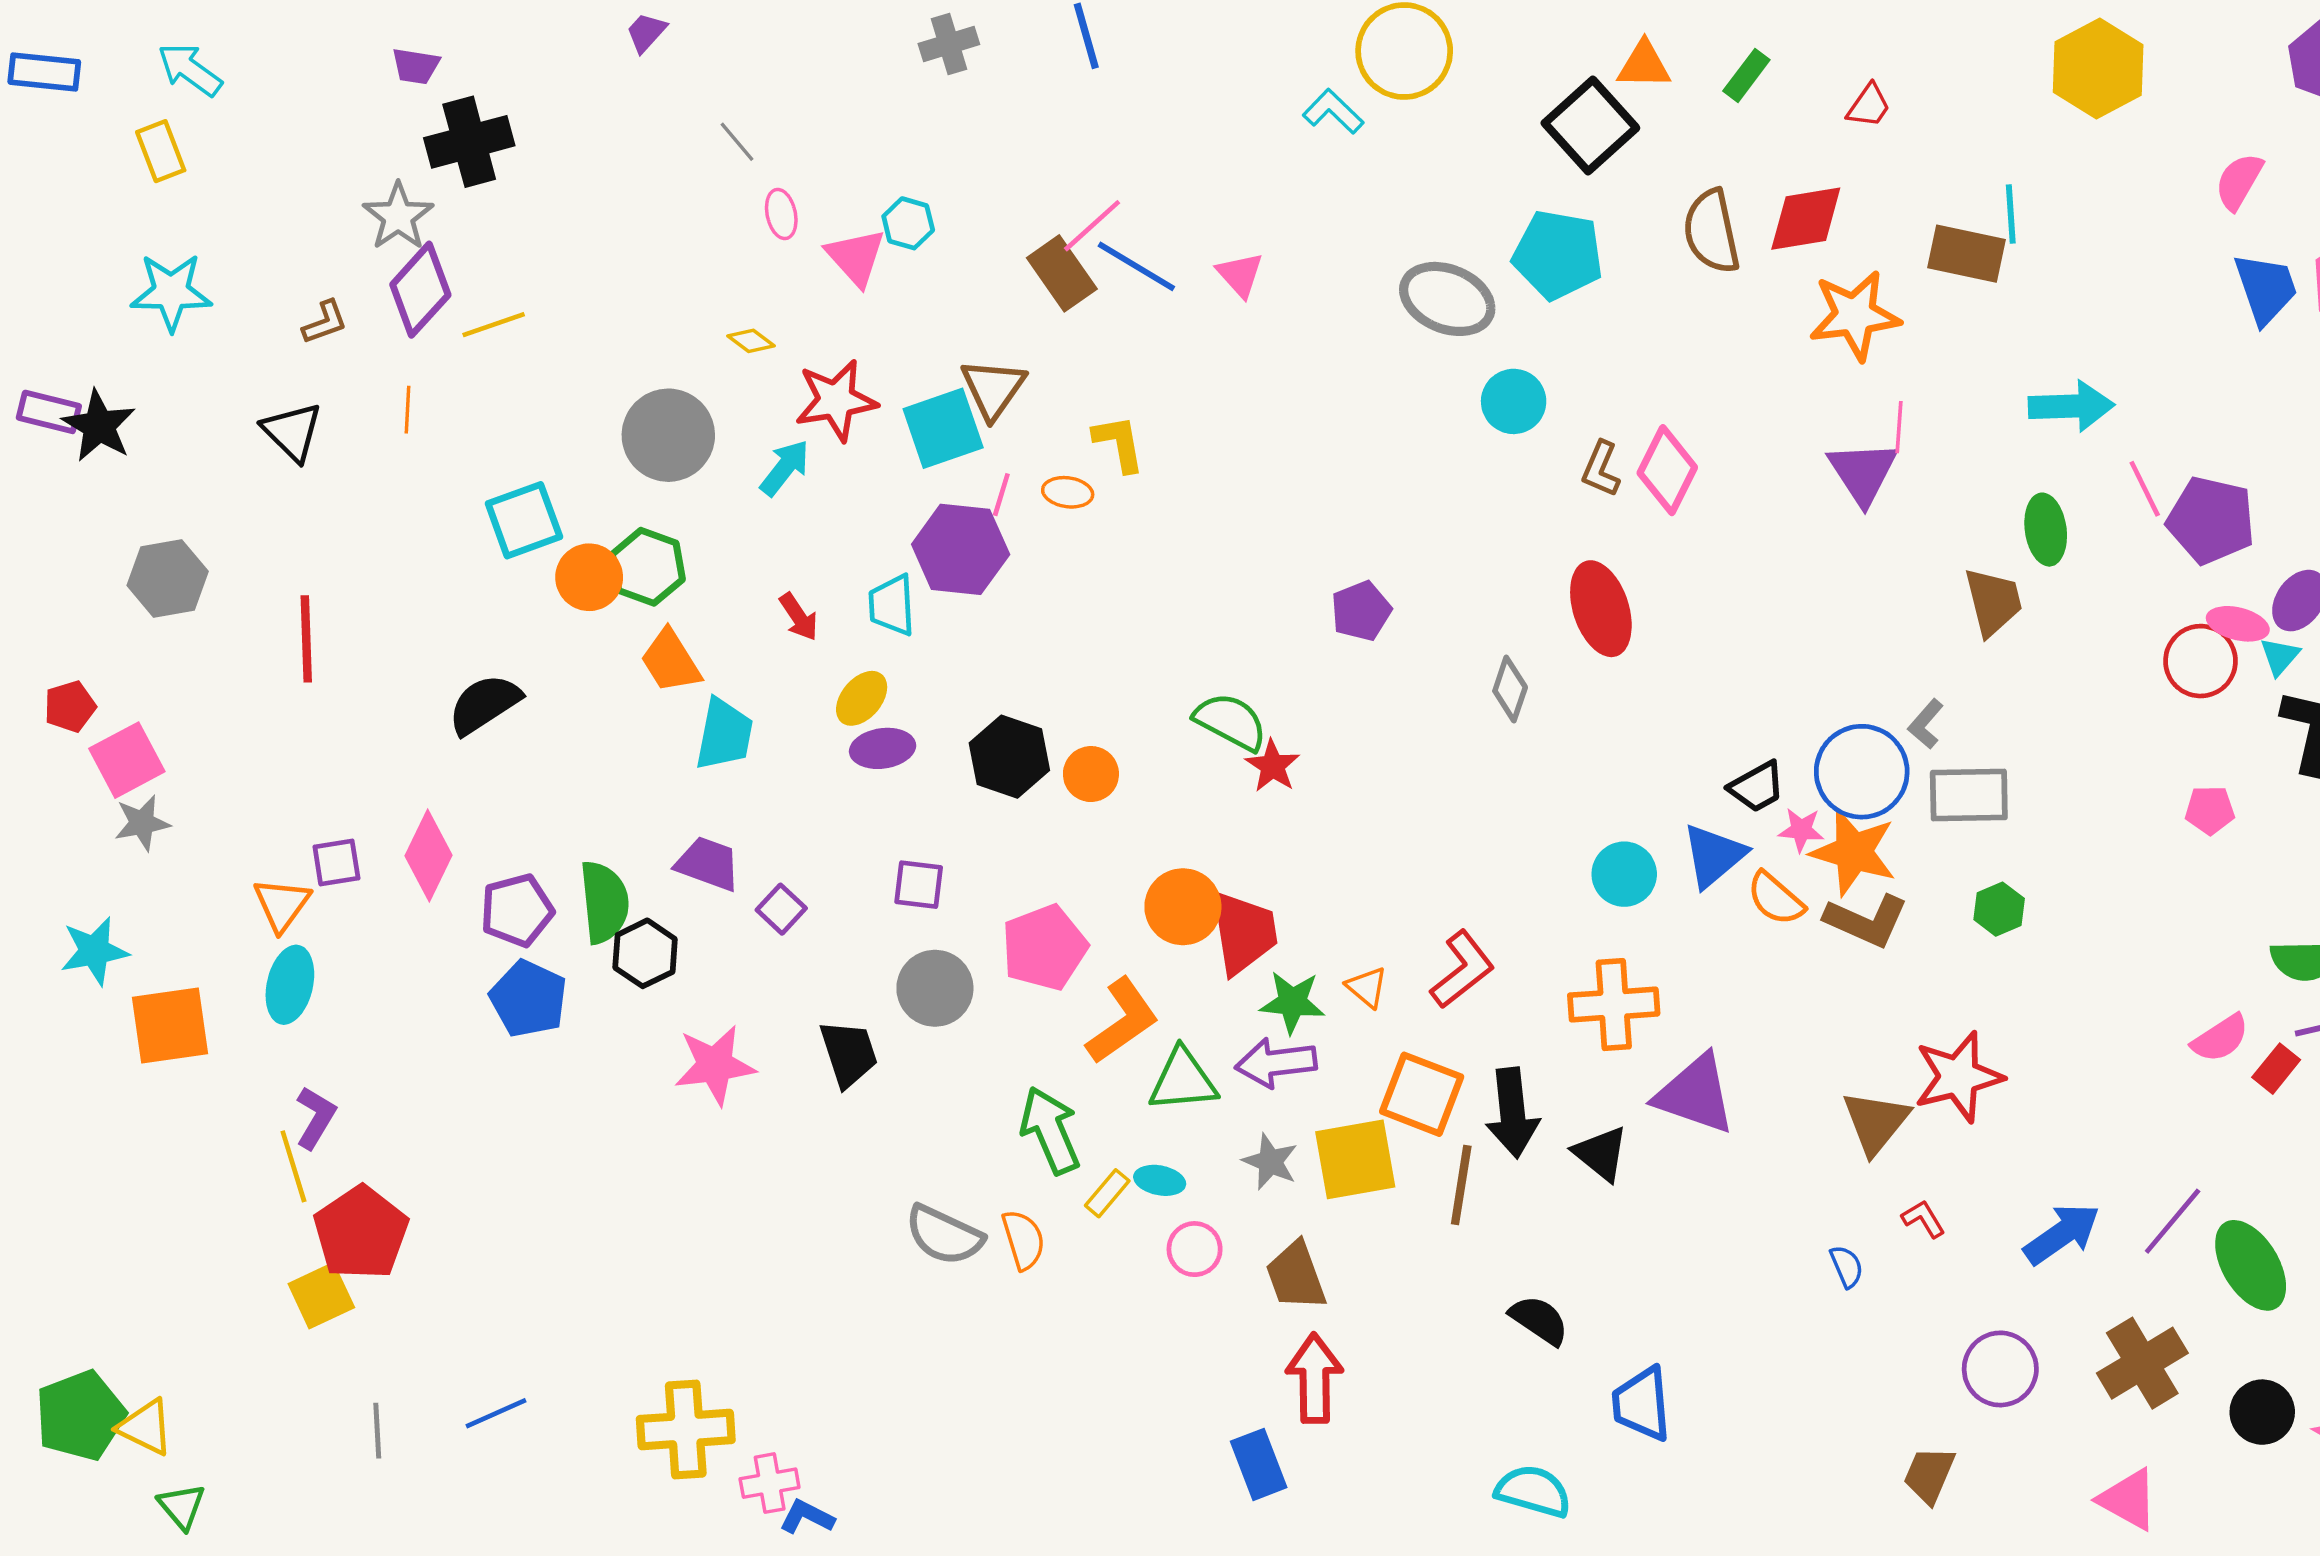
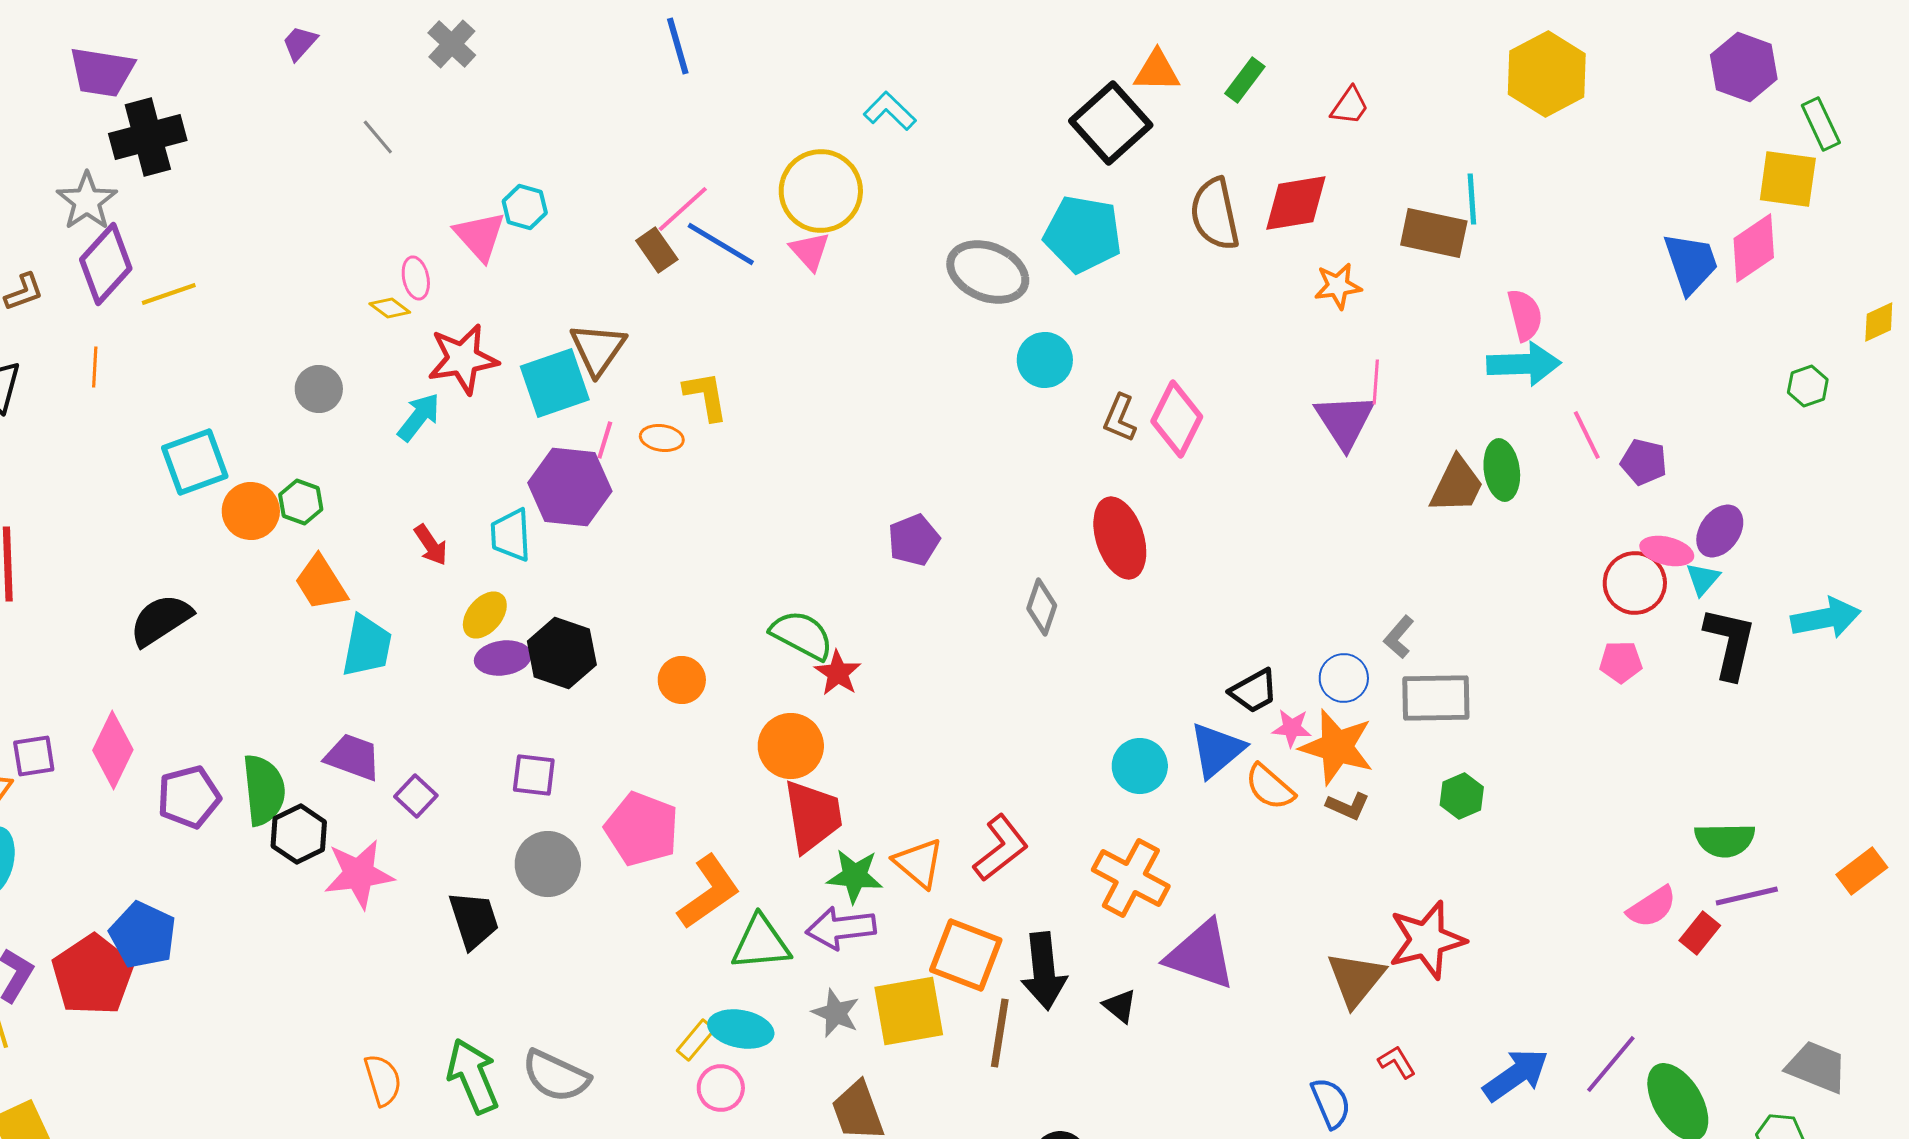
gray cross: (949, 44) -> (452, 44), moved, turned -30
yellow circle: (1404, 51) -> (821, 191), moved
purple trapezoid: (416, 66) -> (102, 72), size x1.6
pink semicircle: (2239, 181) -> (1525, 315), moved, turned 136
pink ellipse: (781, 214) -> (416, 278), moved
brown rectangle: (1062, 273) -> (657, 250), size x0.7
orange star: (1855, 315) -> (1338, 286), size x0.6
gray circle: (668, 435) -> (319, 389), size x0.6
purple pentagon: (2211, 520) -> (1644, 462), size x0.6
green hexagon: (647, 567) -> (301, 502), size x0.7
brown trapezoid: (1993, 602) -> (1457, 485), moved, turned 40
black hexagon: (1009, 757) -> (562, 653), moved
blue circle: (1862, 772) -> (1344, 678), size x0.6
pink pentagon: (2210, 810) -> (1621, 662), moved
orange circle: (1183, 907) -> (791, 746), moved
brown L-shape: (1866, 921) -> (1348, 806), size x0.6
pink pentagon: (1044, 947) -> (642, 829), turned -30
orange triangle: (1367, 987) -> (919, 863), size x1.4
blue pentagon: (529, 999) -> (143, 935), moved
orange cross: (1614, 1005) -> (1131, 878), turned 32
pink star: (715, 1065) -> (359, 874), moved
green arrow: (1050, 1130) -> (473, 1076), moved
black triangle: (1601, 1154) -> (1120, 1006), size x0.7
cyan ellipse: (1160, 1180) -> (741, 1029), size x1.5
red pentagon: (361, 1233) -> (93, 975), moved
orange semicircle: (1023, 1240) -> (383, 1080), moved
pink circle: (1195, 1249) -> (721, 1088), moved
blue semicircle: (1847, 1267) -> (1331, 1103), size x1.4

